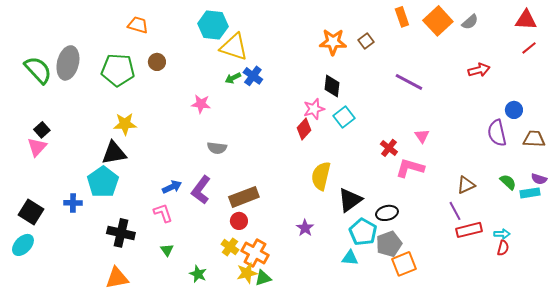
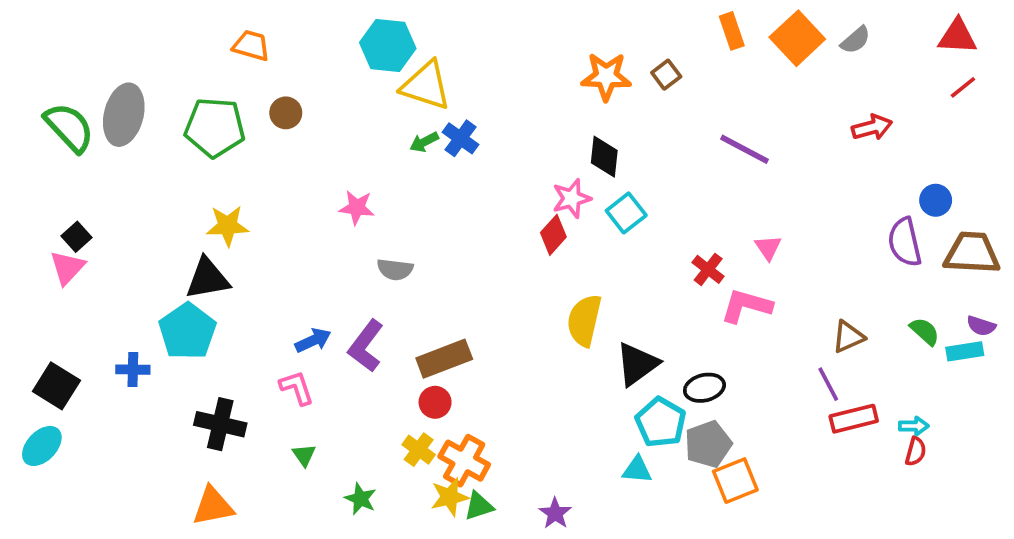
pink star: (201, 104) -> (357, 208), moved
brown trapezoid: (534, 139) -> (972, 253), size x1.4
purple star: (305, 228) -> (555, 513), moved

